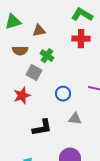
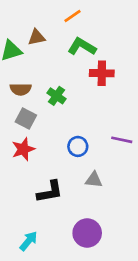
green L-shape: (82, 15) -> (82, 47), moved
brown triangle: (39, 31) -> (37, 37), moved
gray square: (34, 73) -> (26, 119), moved

